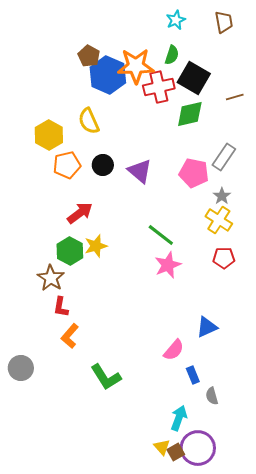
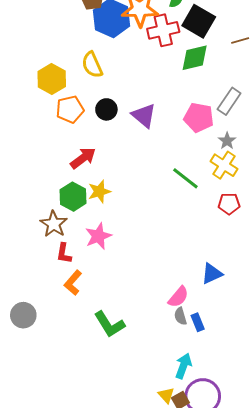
green line: (161, 235) -> (185, 178), moved
pink star: (168, 265) -> (98, 236), moved
gray semicircle: (212, 396) -> (180, 316), moved

